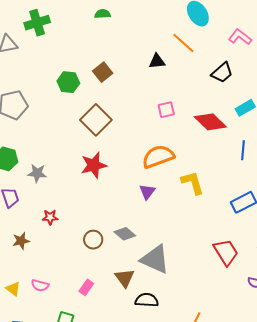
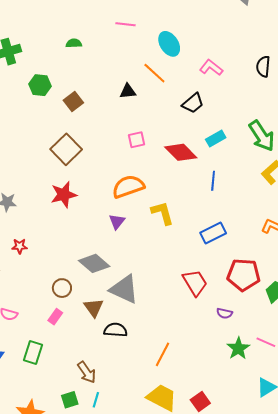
green hexagon: (68, 82) -> (40, 85), moved
gray diamond: (125, 234) -> (94, 263), size x1.4
brown circle: (93, 240) -> (62, 288), moved

